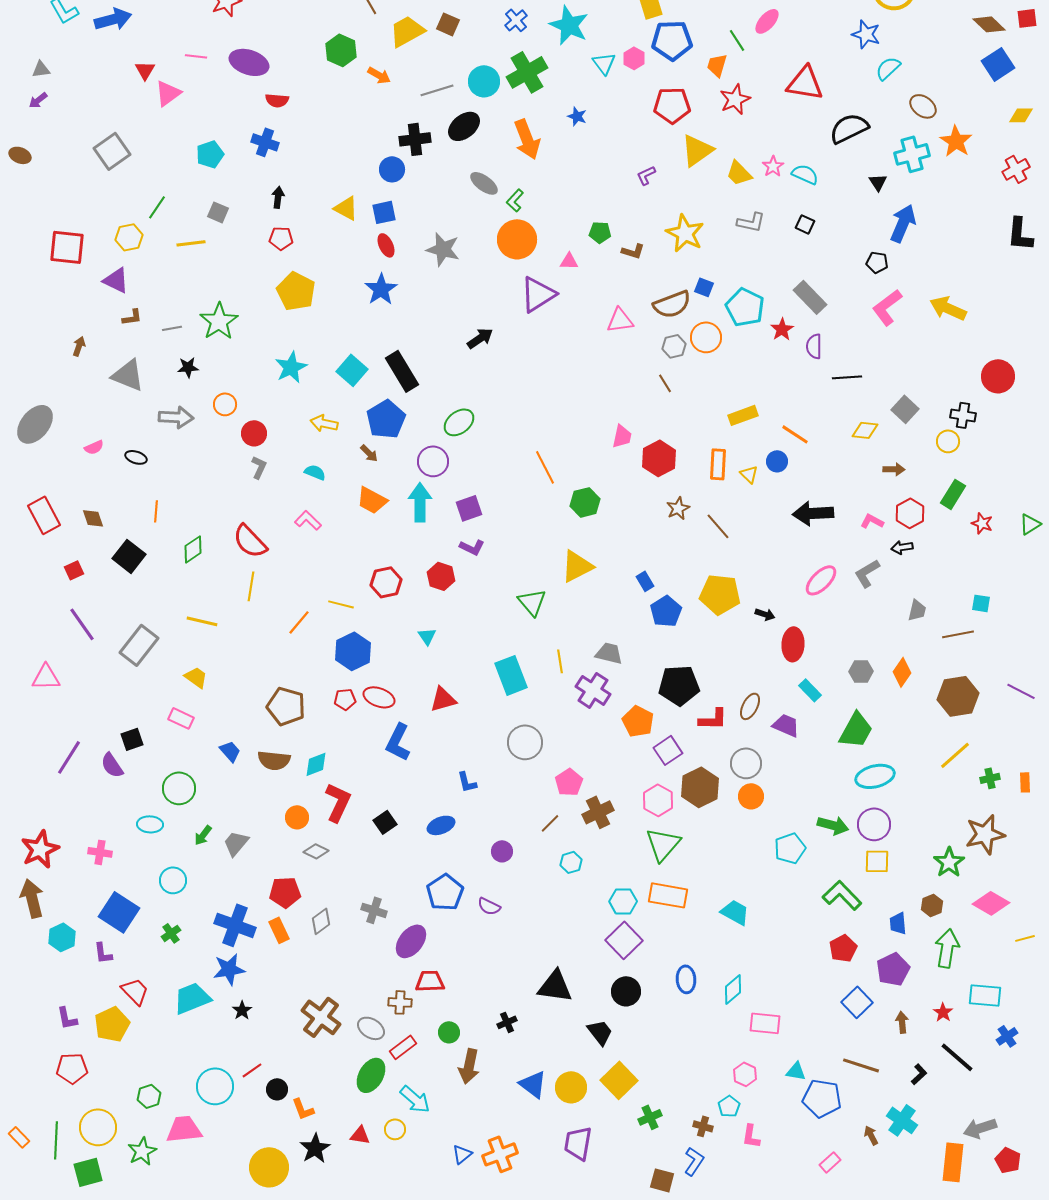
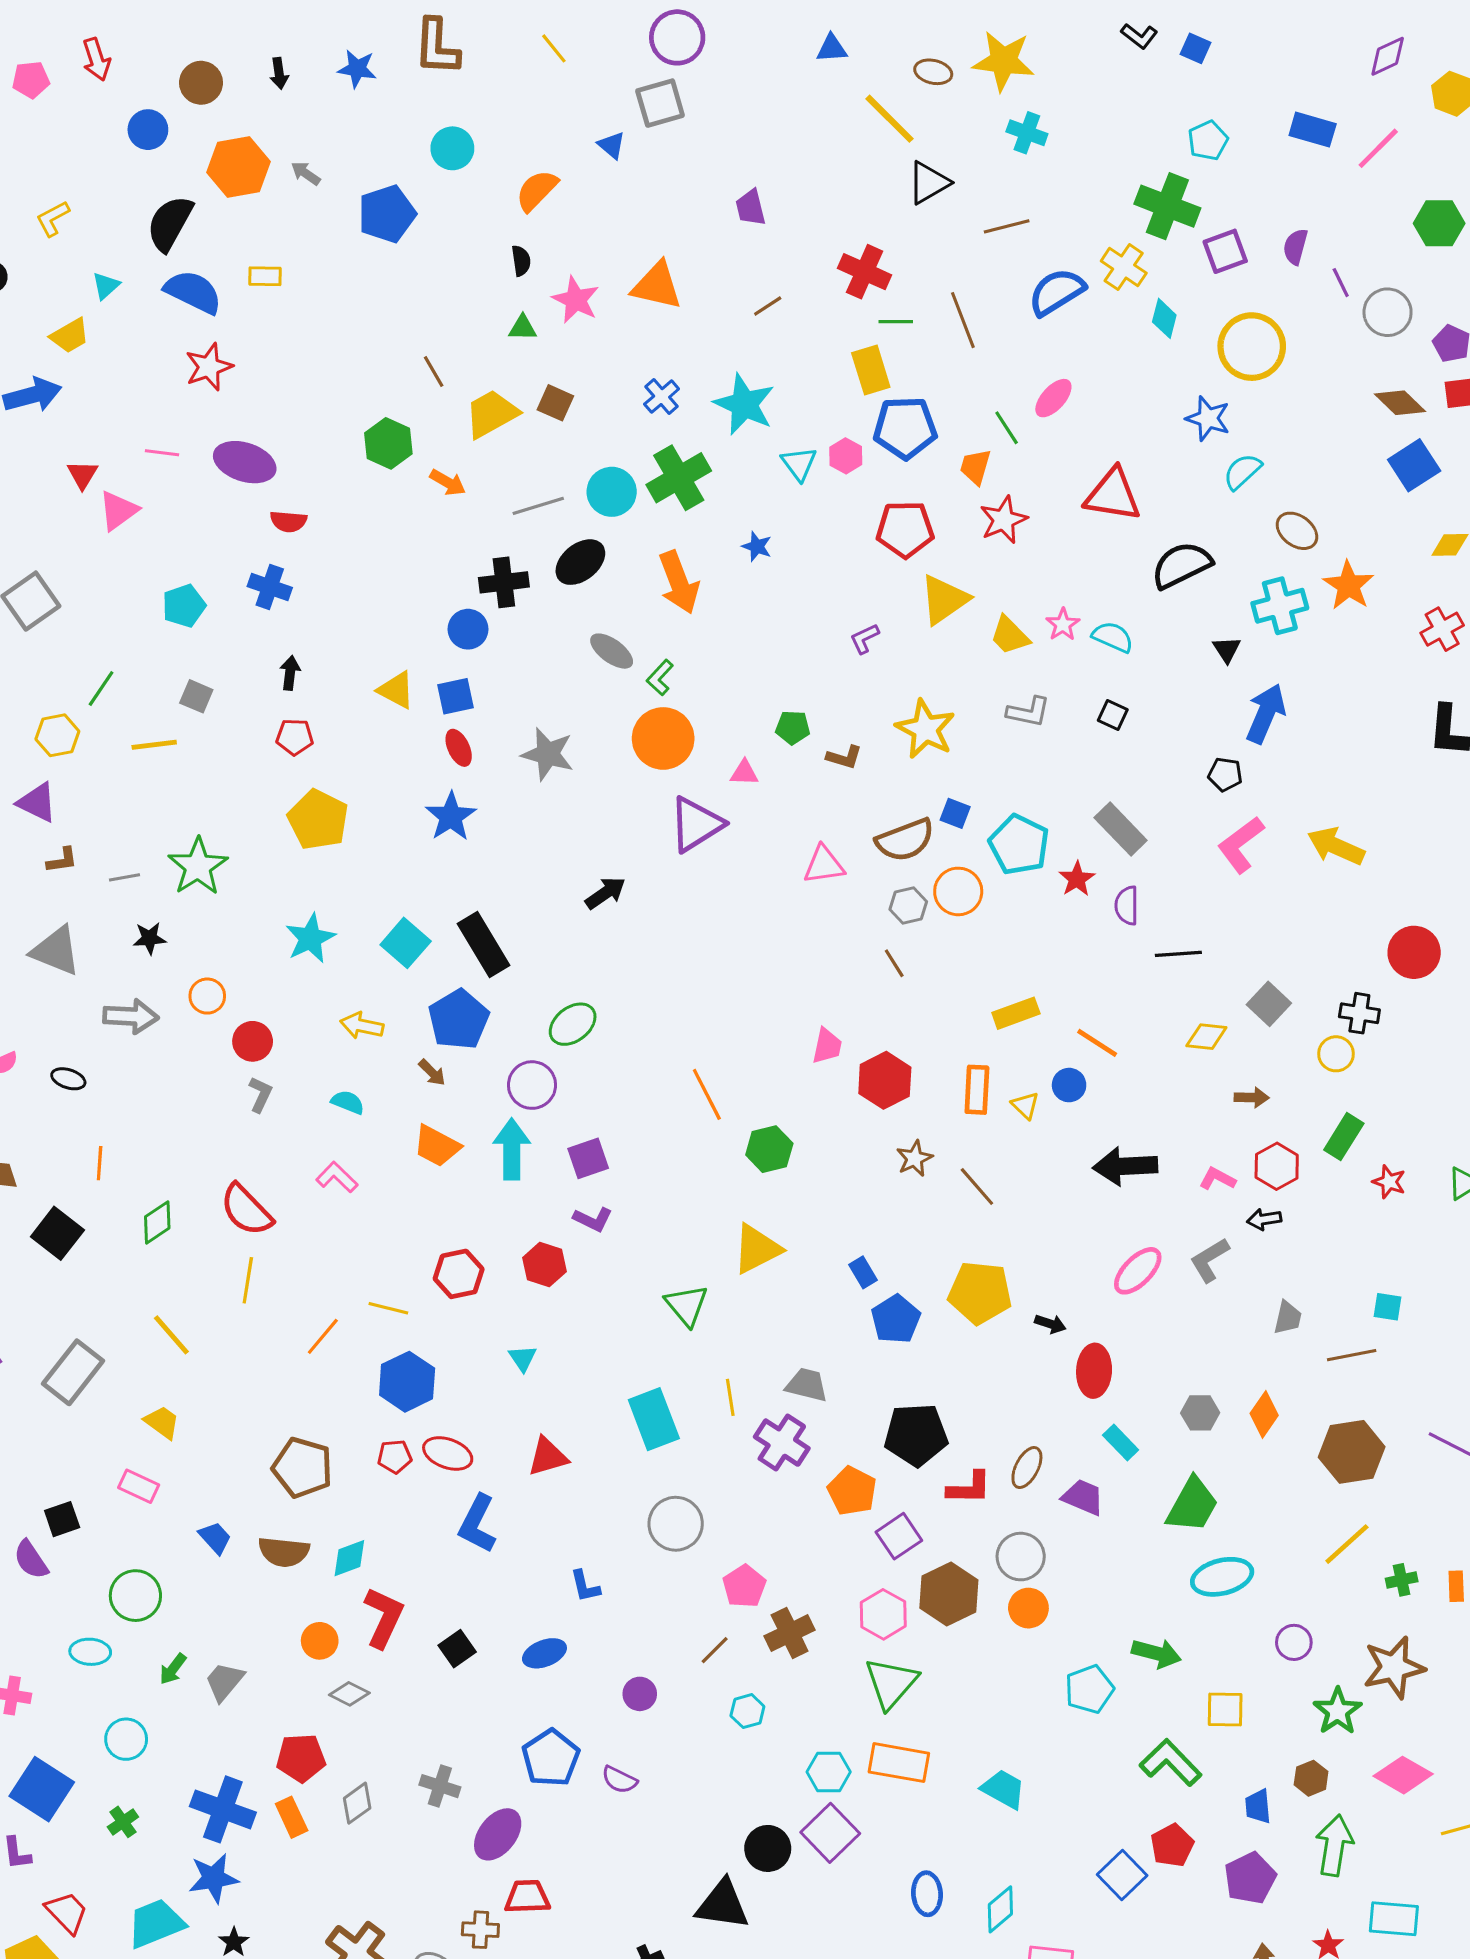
yellow line: (202, 621) -> (171, 1335), turned 36
purple circle: (874, 824) -> (1294, 1642), moved, size x0.7
black circle: (626, 991) -> (768, 1848), moved
blue square: (857, 1002) -> (1122, 1875), moved

